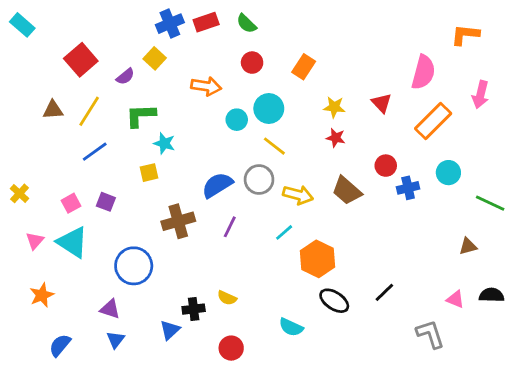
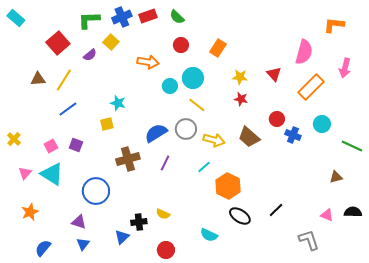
green L-shape: (141, 115) -> (89, 20), moved
blue cross: (408, 188) -> (293, 135), turned 35

